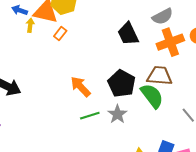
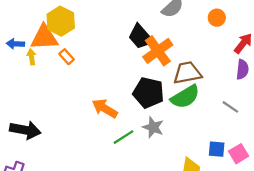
orange rectangle: (60, 33) -> (67, 57), turned -64
orange cross: (170, 42) -> (158, 51), moved
green semicircle: (152, 96) -> (185, 97), turned 112

